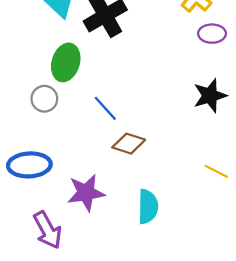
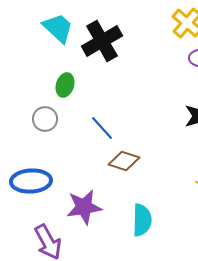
green ellipse: (66, 62) -> (65, 85), size x0.7

